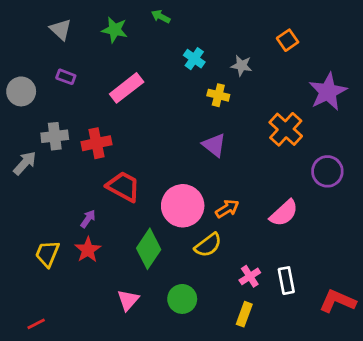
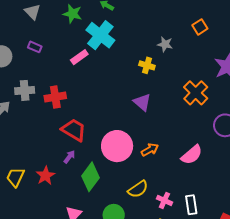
cyan cross: (194, 59) -> (100, 35), moved, size x1.8
pink rectangle: (127, 88) -> (79, 57), size x0.7
purple arrow: (88, 219) -> (69, 157), moved
yellow semicircle: (208, 245) -> (138, 189), moved
pink cross: (250, 276) -> (164, 200), turned -35

